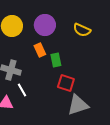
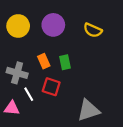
orange rectangle: (40, 50) -> (44, 61), moved
red square: (66, 83) -> (51, 87), moved

